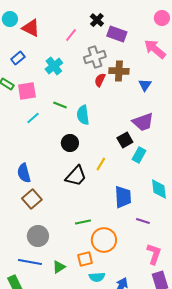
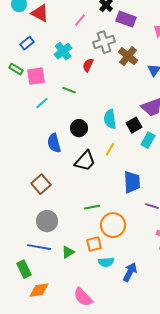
brown cross: (119, 71) -> (128, 56), turned 36
red semicircle: (100, 80) -> (88, 65), moved
cyan semicircle: (83, 115) -> (110, 119), moved
blue semicircle: (24, 173) -> (54, 143), moved

